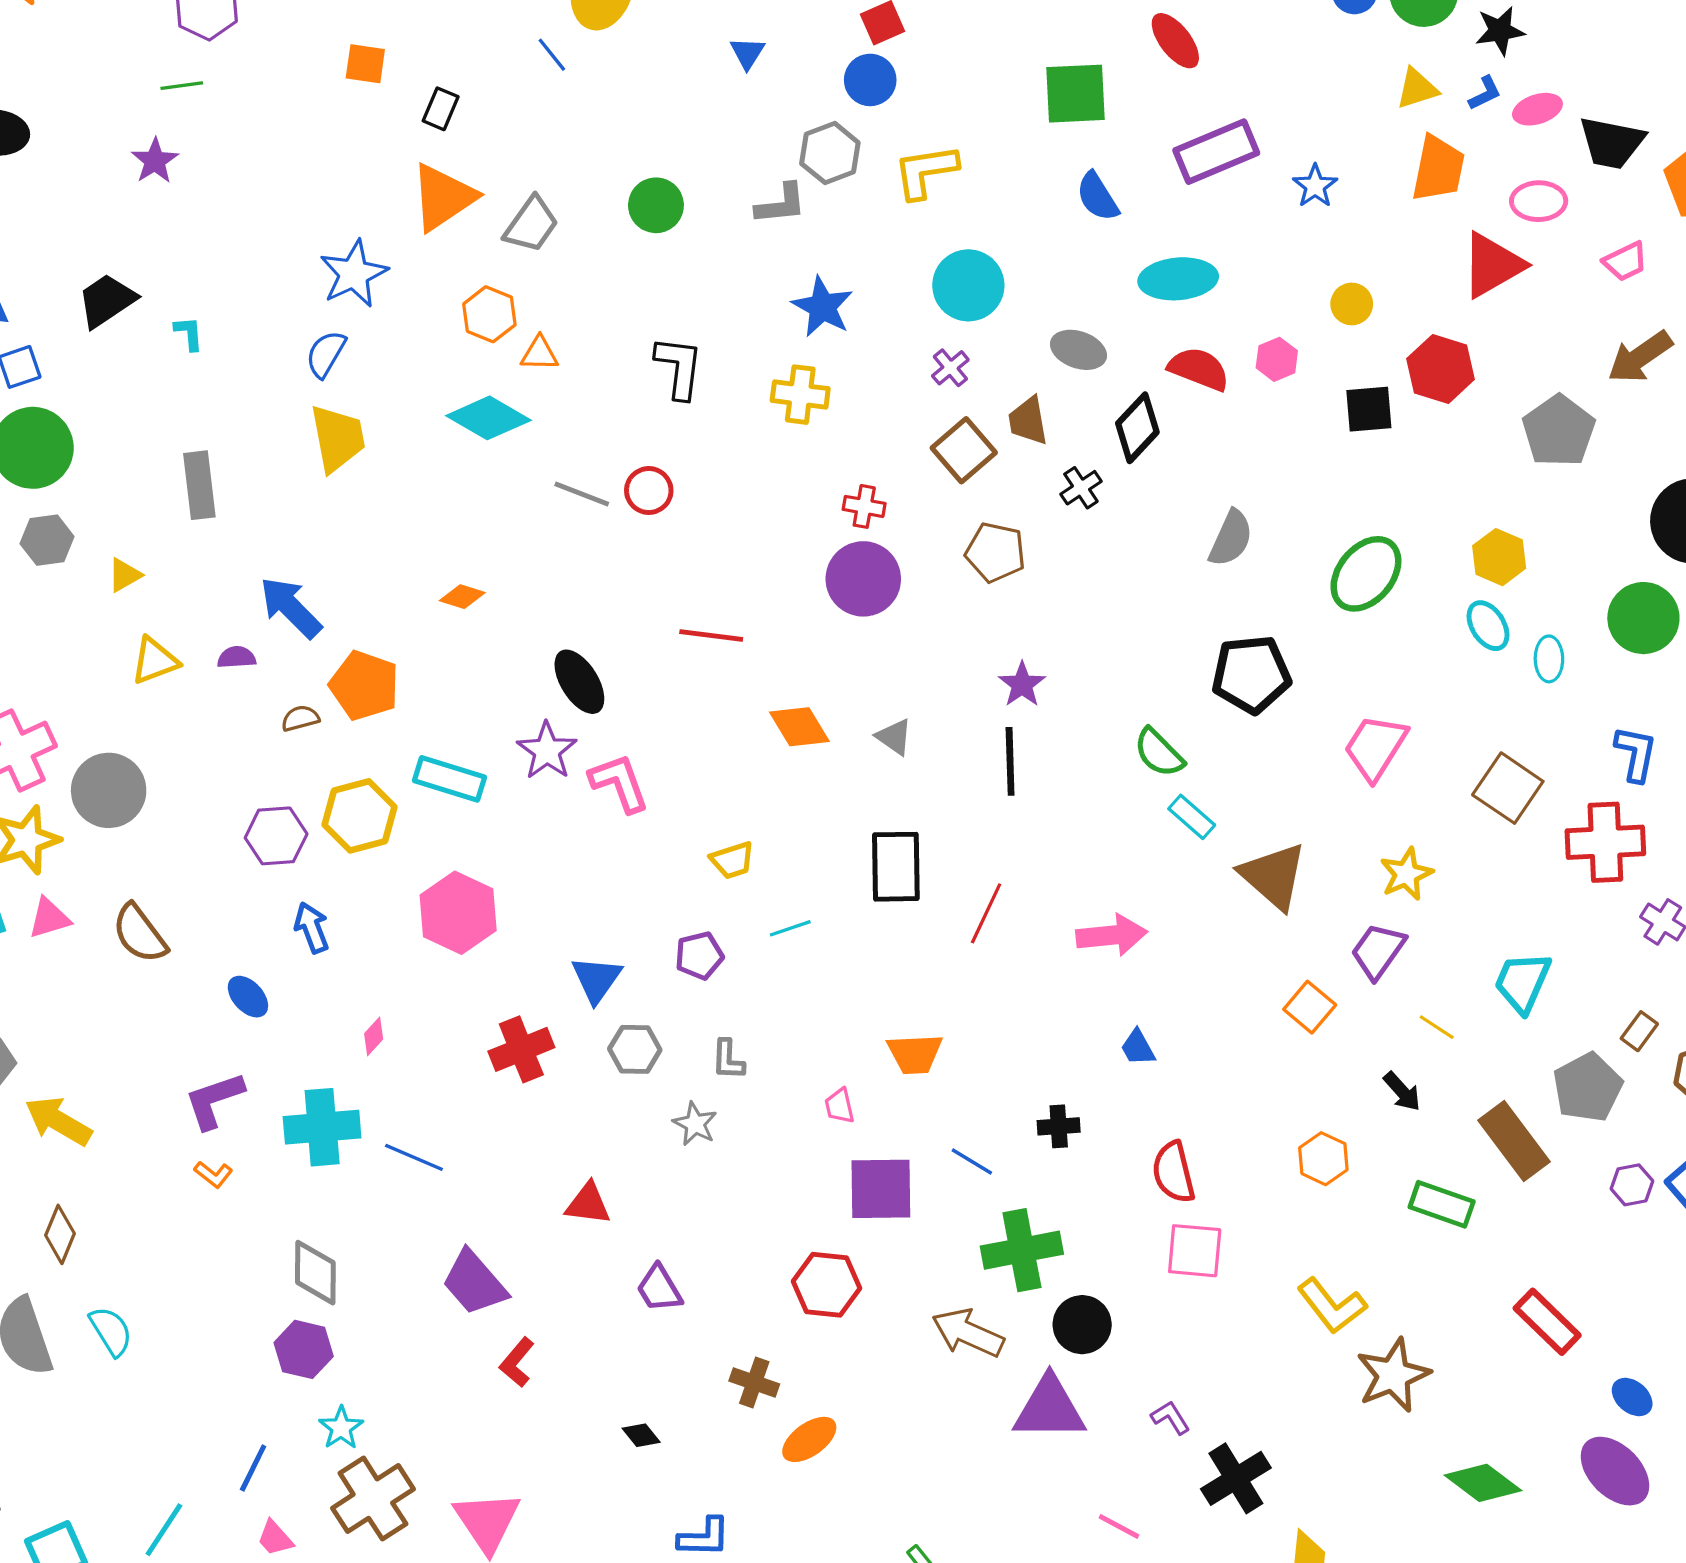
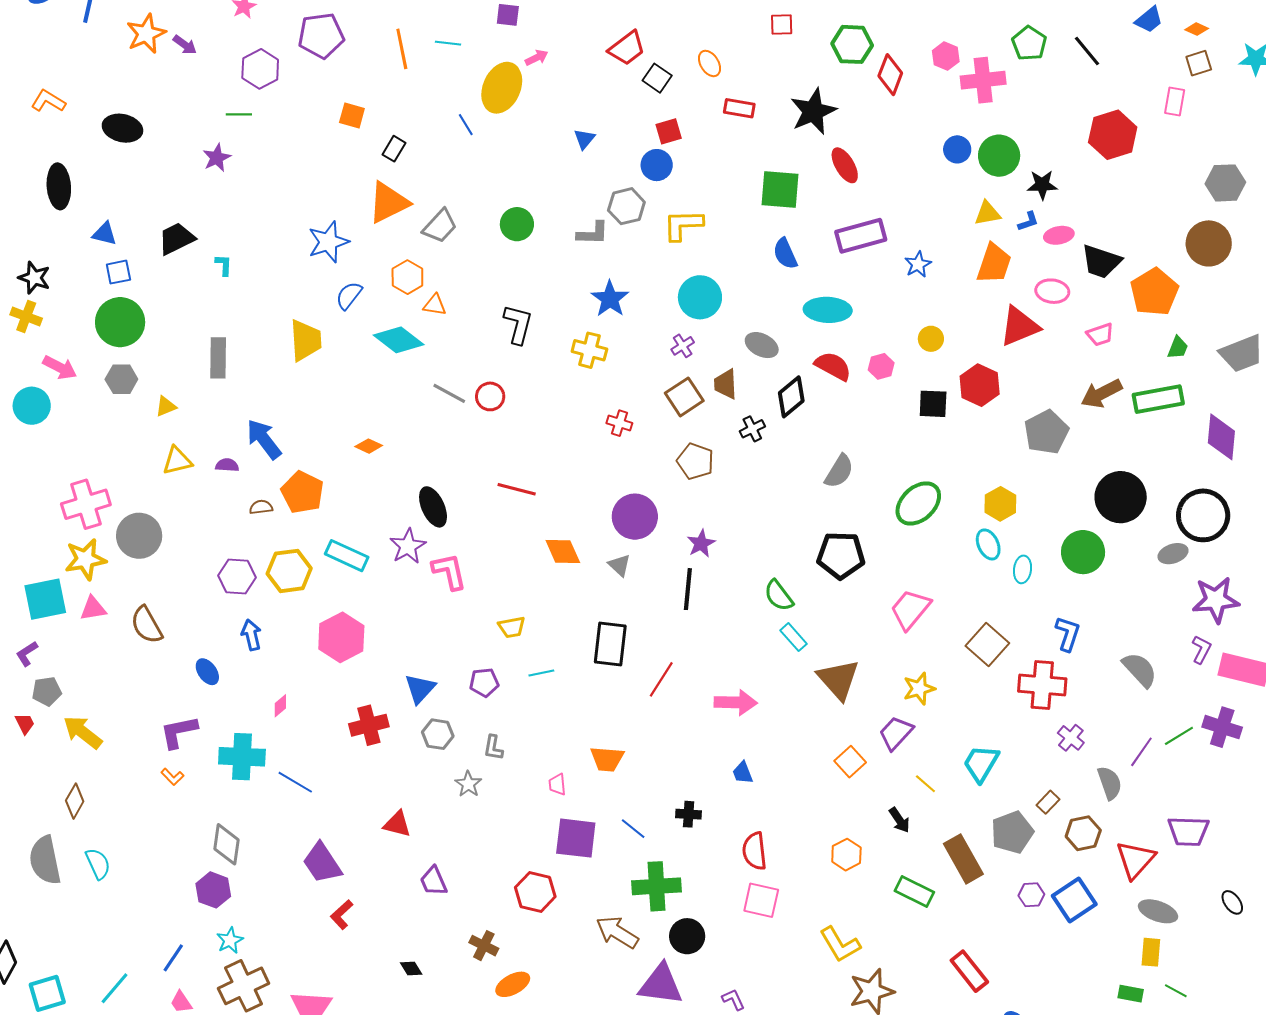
blue semicircle: (326, 354) -> (349, 296), moved
purple circle: (863, 579) -> (635, 517), moved

